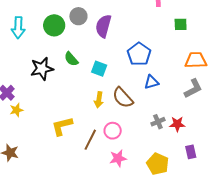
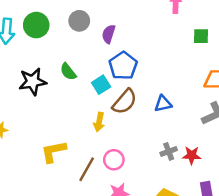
green circle: (54, 25) -> (36, 25), moved
purple semicircle: (103, 26) -> (109, 34), size x0.7
blue pentagon: (139, 54) -> (123, 66), moved
cyan square: (99, 69) -> (101, 85), turned 35
brown semicircle: (123, 98) -> (125, 102), moved, turned -100

